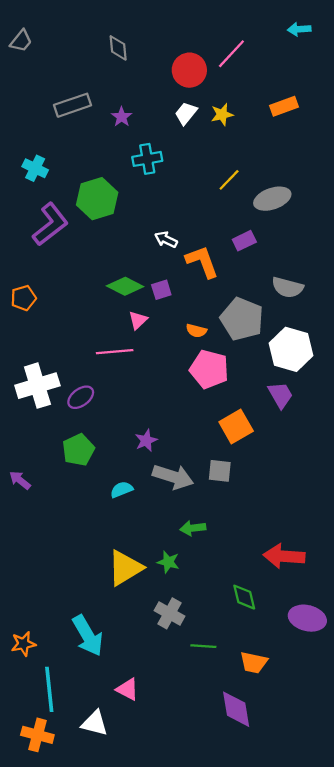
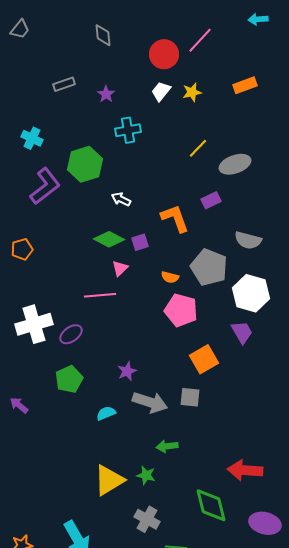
gray rectangle: (73, 105) -> (64, 84), size x0.7
white arrow: (166, 240) -> (121, 199), moved
green diamond: (244, 597) -> (211, 505), size x1.5

